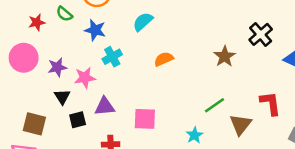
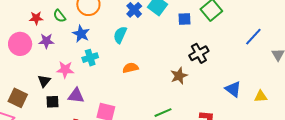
cyan semicircle: (143, 22) -> (120, 35), turned -36
black cross: (261, 34) -> (199, 53), moved
purple star: (57, 67) -> (46, 41), moved

